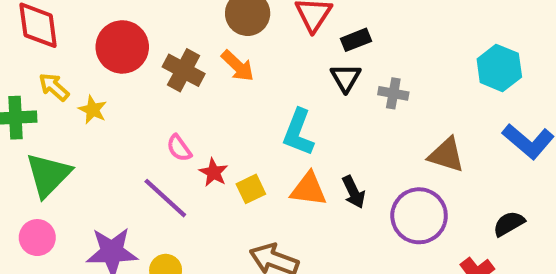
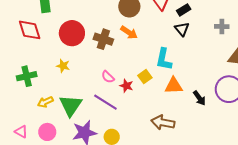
yellow arrow: (54, 87) -> (45, 102), moved, turned -56
gray cross: (393, 93) -> (222, 26), moved
green triangle: (48, 175) -> (71, 105), moved
yellow square: (251, 189) -> (145, 77), moved
black arrow: (354, 192) -> (199, 98), moved

